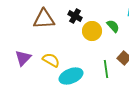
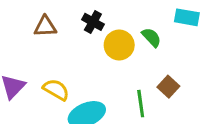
brown triangle: (44, 19) -> (45, 27), size x0.7

